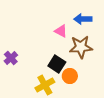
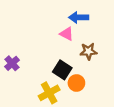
blue arrow: (83, 19) -> (79, 17), moved
brown star: (81, 47) -> (88, 51), size x0.7

